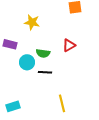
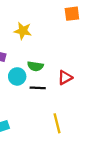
red triangle: (69, 45) -> (65, 78), moved

